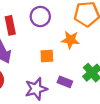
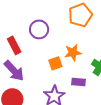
orange star: (70, 40) -> (73, 53), moved

